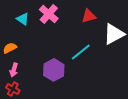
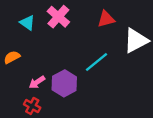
pink arrow: (14, 70) -> (37, 82), moved, turned 40
red cross: (13, 89) -> (32, 106), moved

